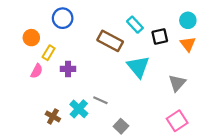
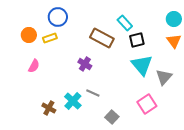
black square: (160, 37) -> (137, 40), moved
yellow rectangle: (49, 53) -> (50, 38), moved, turned 40
cyan triangle: (138, 67) -> (142, 65), moved
purple cross: (68, 69) -> (85, 64), moved, turned 32
pink square: (177, 121) -> (147, 104), moved

